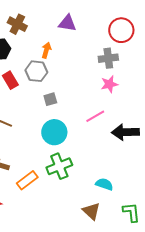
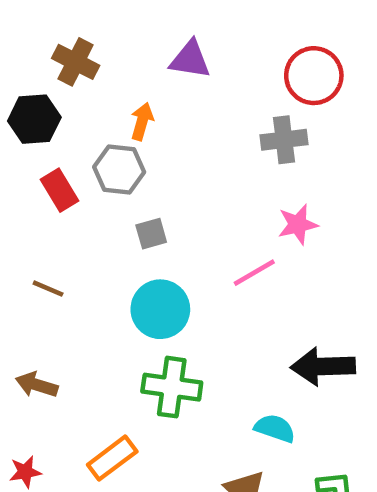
pink star: (109, 84) -> (298, 224), moved
black arrow: (125, 132) -> (323, 366), moved
green cross: (59, 166) -> (172, 387), turned 30
orange rectangle: (27, 180) -> (112, 458), moved

